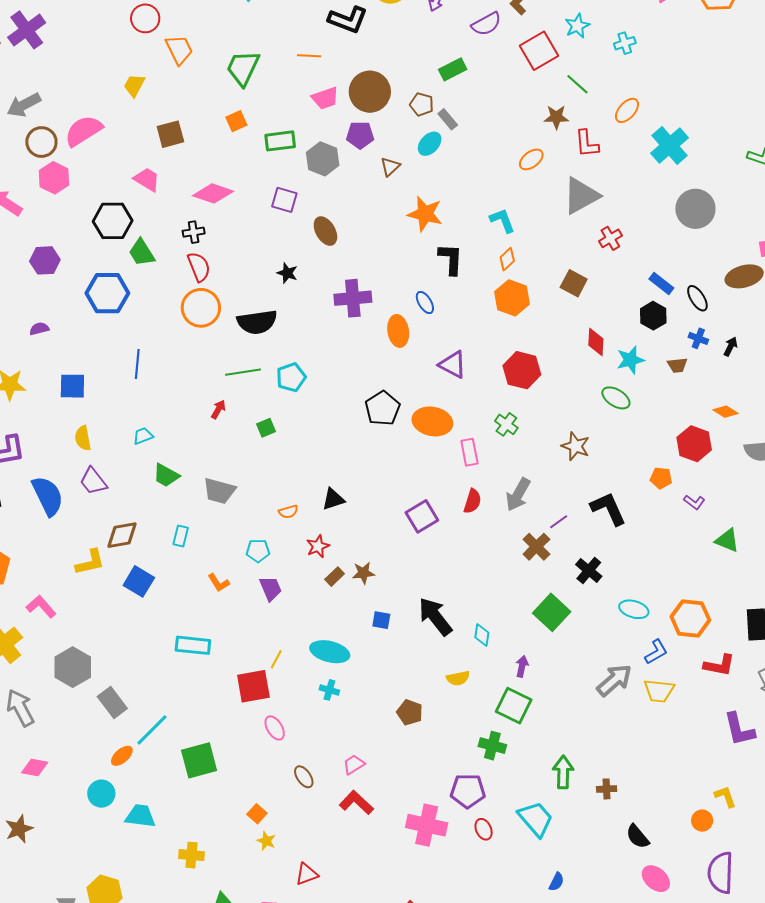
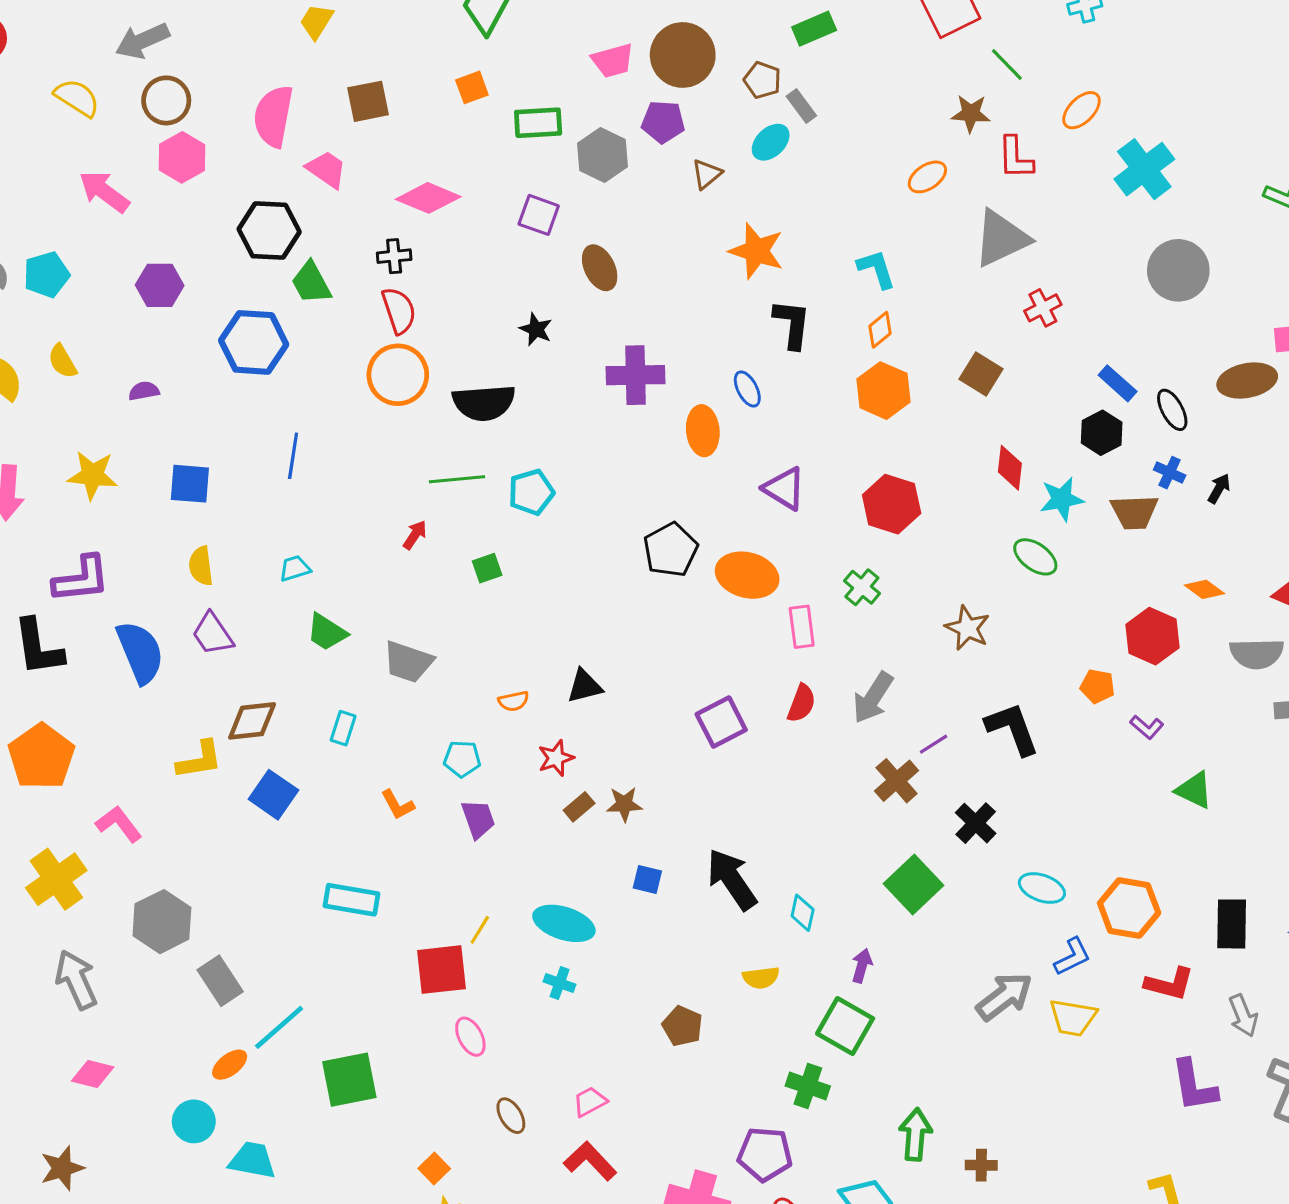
pink semicircle: (83, 131) -> (273, 116), moved, turned -51
brown trapezoid: (677, 365) -> (1134, 512), size x1.5

